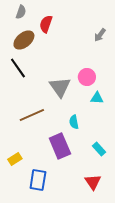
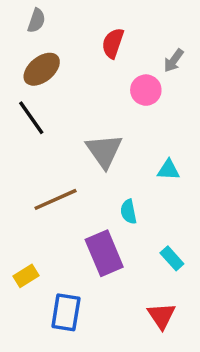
red semicircle: (46, 24) -> (113, 43), moved
pink circle: (87, 77) -> (146, 90), moved

